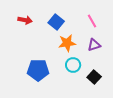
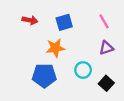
blue square: (56, 22) -> (64, 22), turned 35
orange star: (67, 43) -> (55, 48), moved

